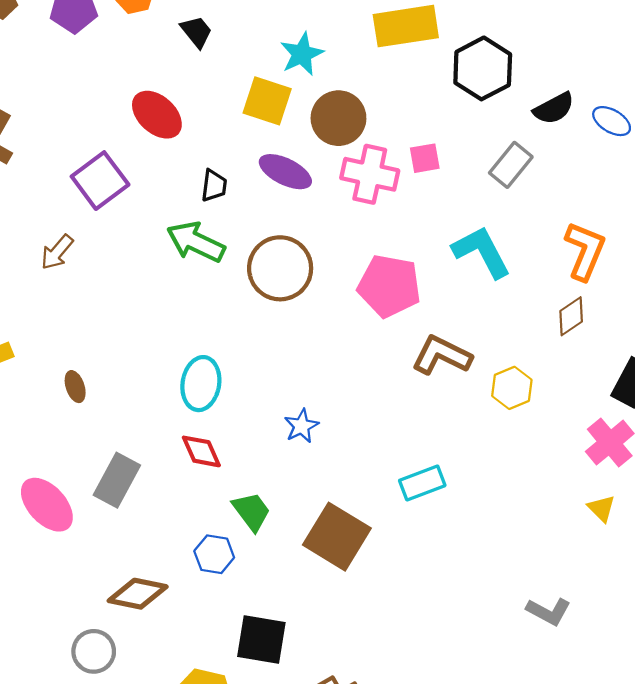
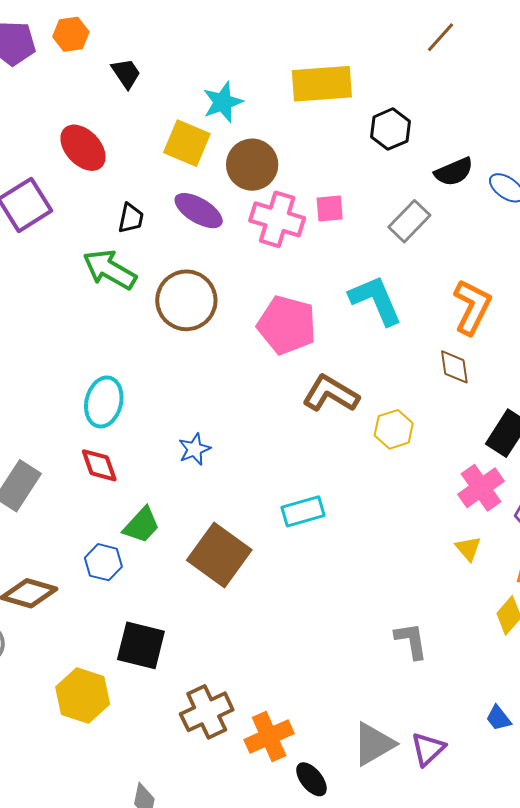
black hexagon: (483, 68) -> (390, 129), size x0.7
brown diamond: (571, 316) -> (454, 367), turned -69
green trapezoid: (252, 511) -> (141, 525), turned 75
gray L-shape: (549, 611) -> (411, 641), turned -132

